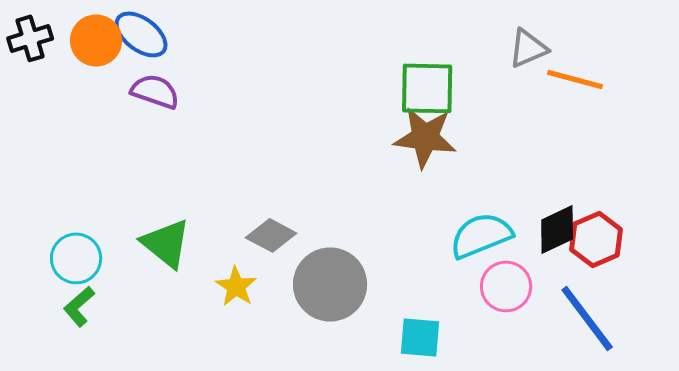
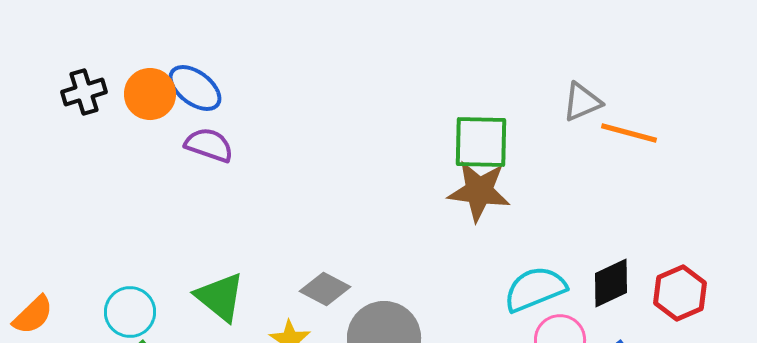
red hexagon: (596, 239) -> (680, 293), moved

